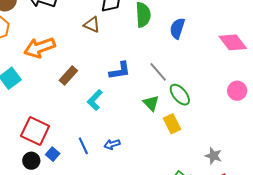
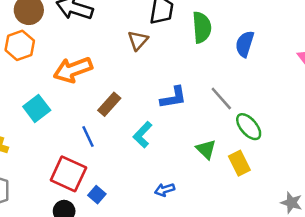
brown triangle: (92, 25) -> (138, 40), turned 48
green triangle: (151, 103) -> (206, 149), moved
blue line: (83, 146) -> (88, 136), moved
blue square: (53, 154) -> (97, 195), moved

